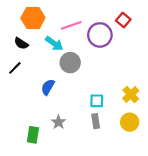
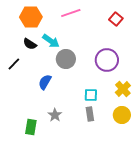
pink line: (71, 25) -> (71, 13), moved
purple circle: (100, 35) -> (107, 60), moved
black semicircle: (21, 43) -> (30, 44), moved

